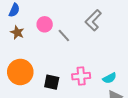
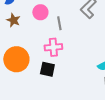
gray line: (64, 35) -> (59, 23), turned 32
pink cross: (81, 76) -> (53, 47), moved

